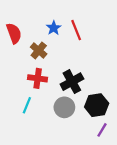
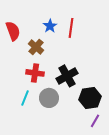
red line: (76, 30) -> (71, 28), turned 30
gray circle: (64, 107) -> (49, 98), moved

